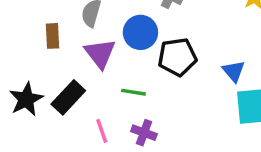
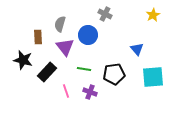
black pentagon: (177, 57) -> (114, 74), moved
blue triangle: (234, 71) -> (137, 49), moved
black star: (26, 99) -> (23, 60), moved, turned -30

